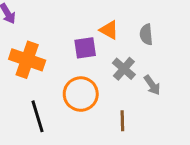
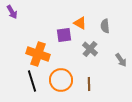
orange cross: (27, 60) -> (38, 54), moved
gray arrow: (152, 85) -> (121, 60), moved
orange circle: (81, 94) -> (61, 80), moved

